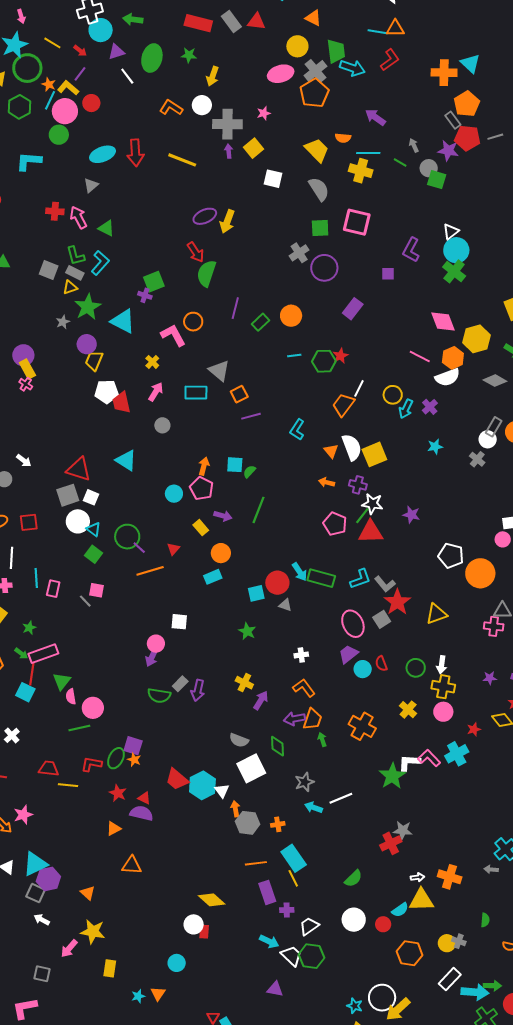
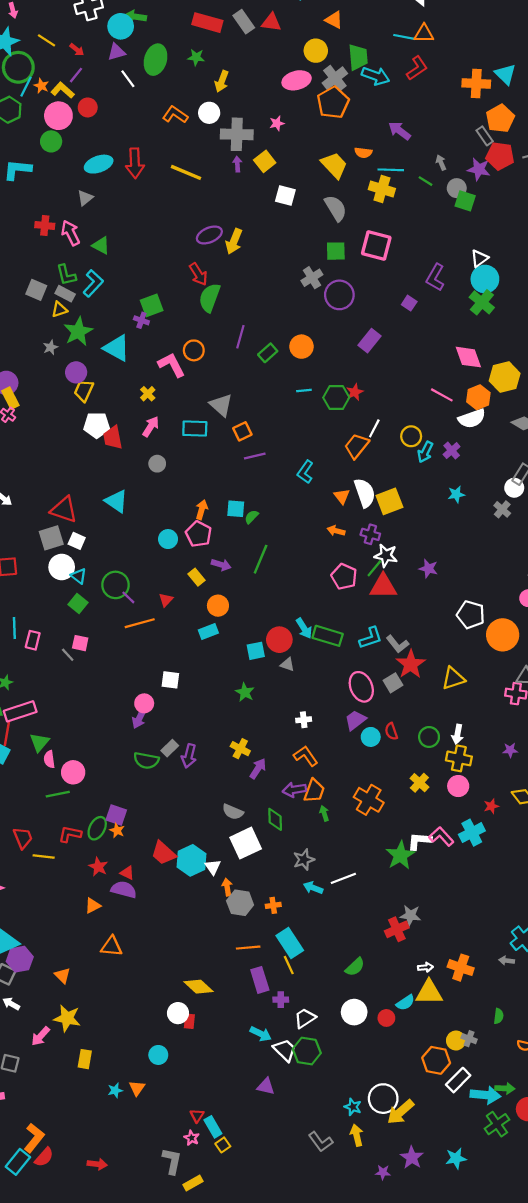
cyan circle: (101, 30) -> (121, 26), moved
cyan line: (50, 100) -> (26, 87), moved
purple square: (388, 274) -> (409, 303), turned 32
red trapezoid: (49, 769) -> (23, 838), turned 60
orange hexagon: (410, 953) -> (436, 1060), moved

